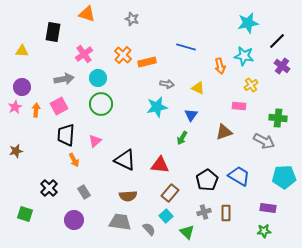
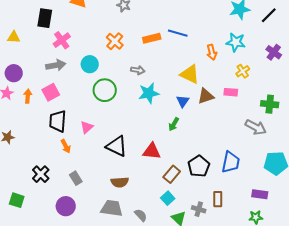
black line: (277, 41) -> (269, 15), moved
pink cross: (84, 54) -> (62, 40), moved
orange rectangle: (147, 62) -> (152, 38), moved
gray arrow: (167, 84) -> (138, 70), moved
yellow triangle: (198, 88) -> (190, 74), size x1.5
green circle: (101, 104) -> (105, 90), moved
brown triangle: (224, 132) -> (206, 96), moved
blue trapezoid: (239, 176) -> (231, 162), turned 70
brown rectangle: (170, 193) -> (172, 174), moved
gray cross: (204, 212) -> (199, 209), moved, turned 32
cyan square: (166, 216) -> (168, 198), moved

